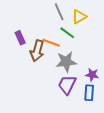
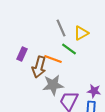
purple rectangle: (20, 38) -> (22, 54), turned 48
gray star: (66, 62) -> (53, 85), moved

